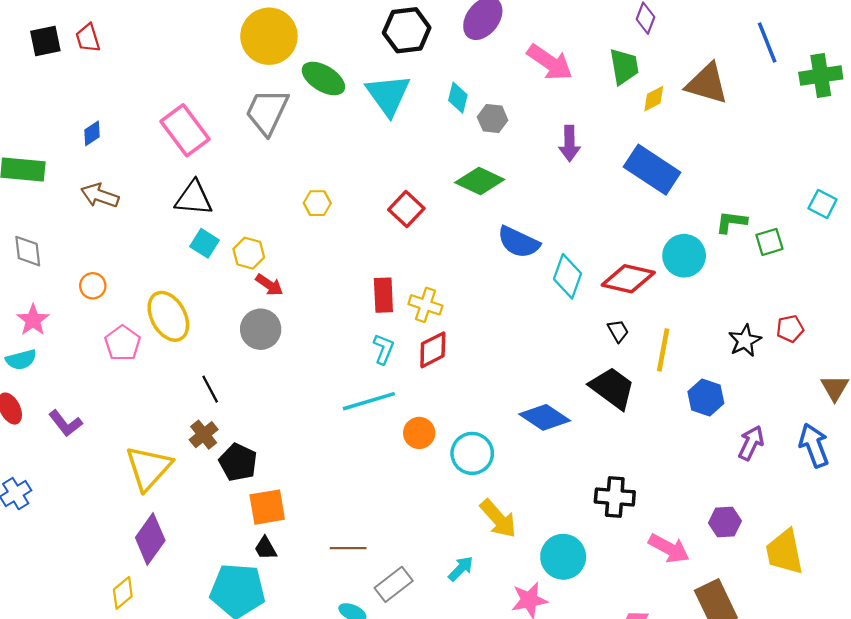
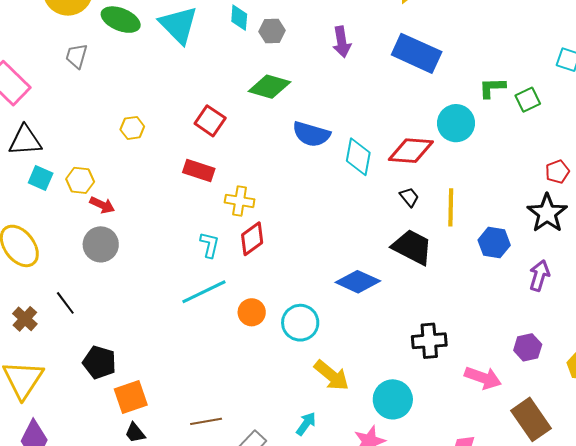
gray trapezoid: (267, 112) -> (77, 56), size x0.6
red rectangle: (383, 295) -> (199, 170), moved, turned -60
black star: (745, 341) -> (547, 213), moved, size x1.4
brown cross: (204, 435) -> (25, 319), moved

